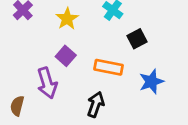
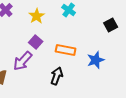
black square: (137, 39) -> (111, 25), moved
purple arrow: (47, 83) -> (23, 61), turned 60

